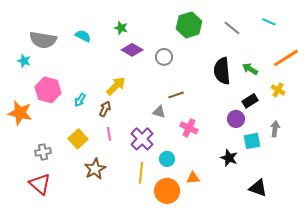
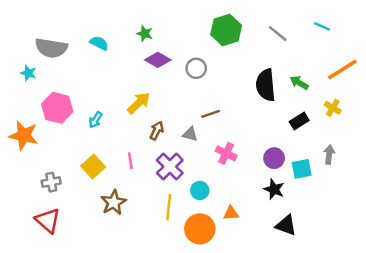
brown arrow: (105, 109) -> (157, 131), moved
purple circle: (236, 119) -> (274, 158), moved
black triangle: (258, 188) -> (286, 225), moved

